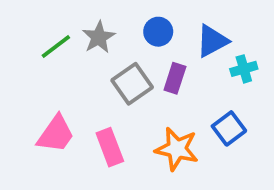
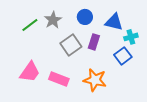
blue triangle: (212, 41) -> (114, 22), turned 42
blue square: (229, 128) -> (123, 56), moved
pink rectangle: (110, 147) -> (59, 79), turned -48

